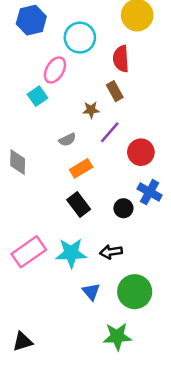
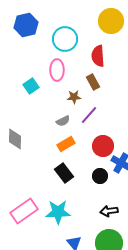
pink ellipse: (55, 70) -> (57, 70), moved, turned -30
gray semicircle: (67, 140) -> (63, 121), moved
red circle: (141, 152) -> (103, 146), moved
black arrow: (111, 252) -> (109, 211), moved

